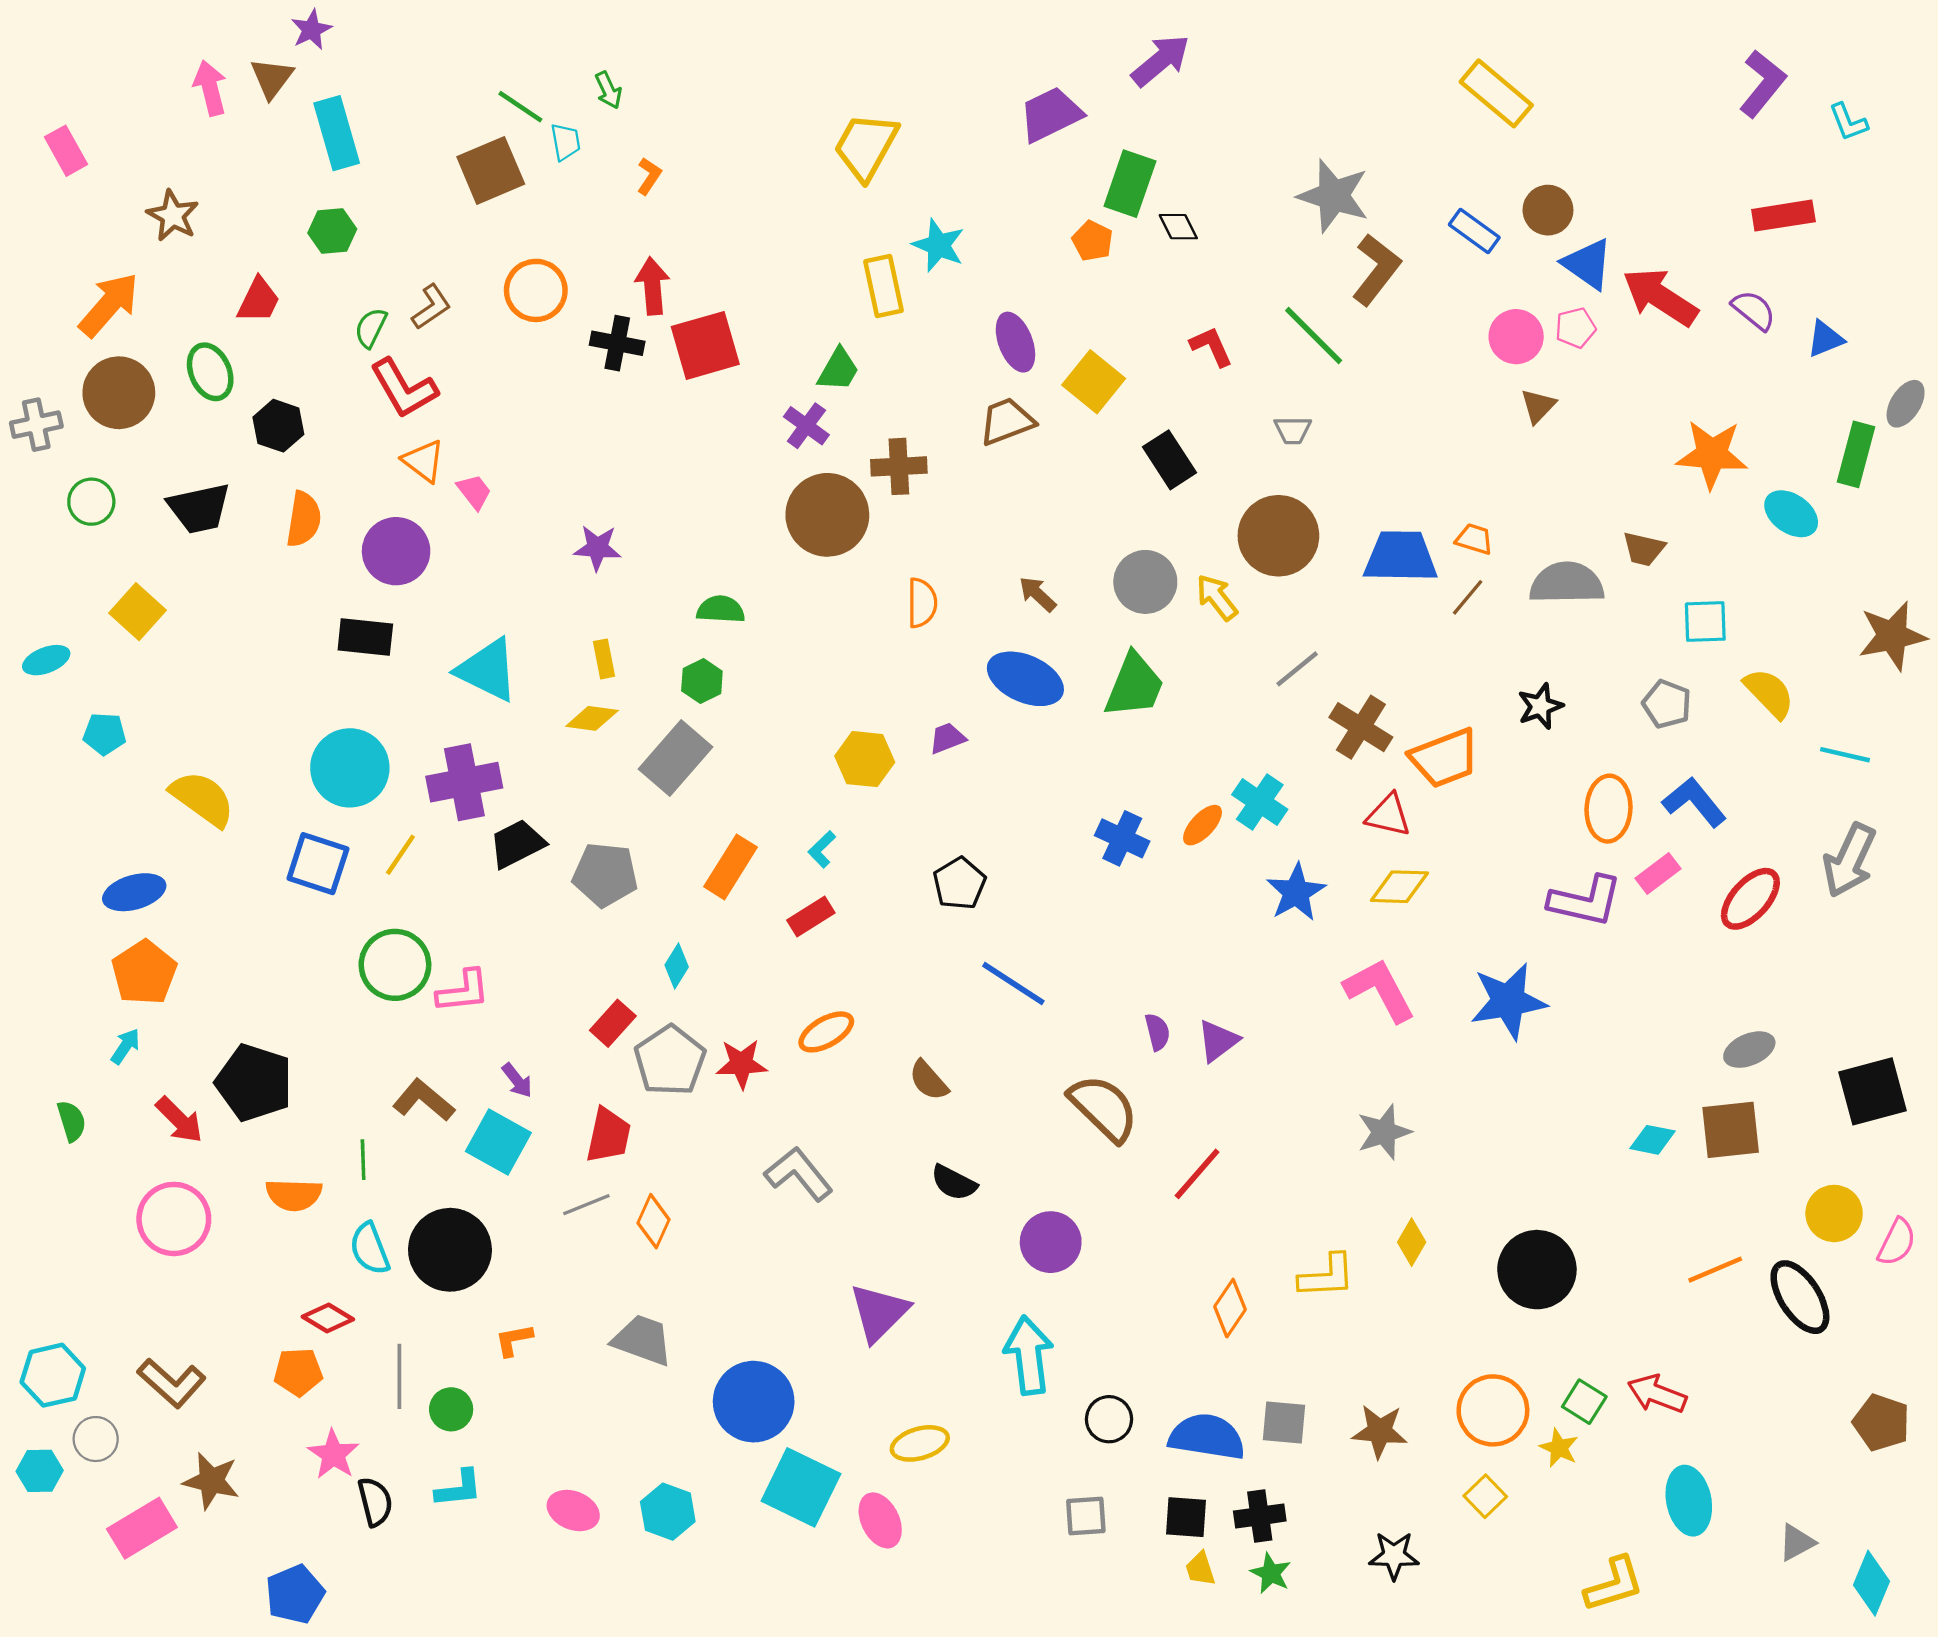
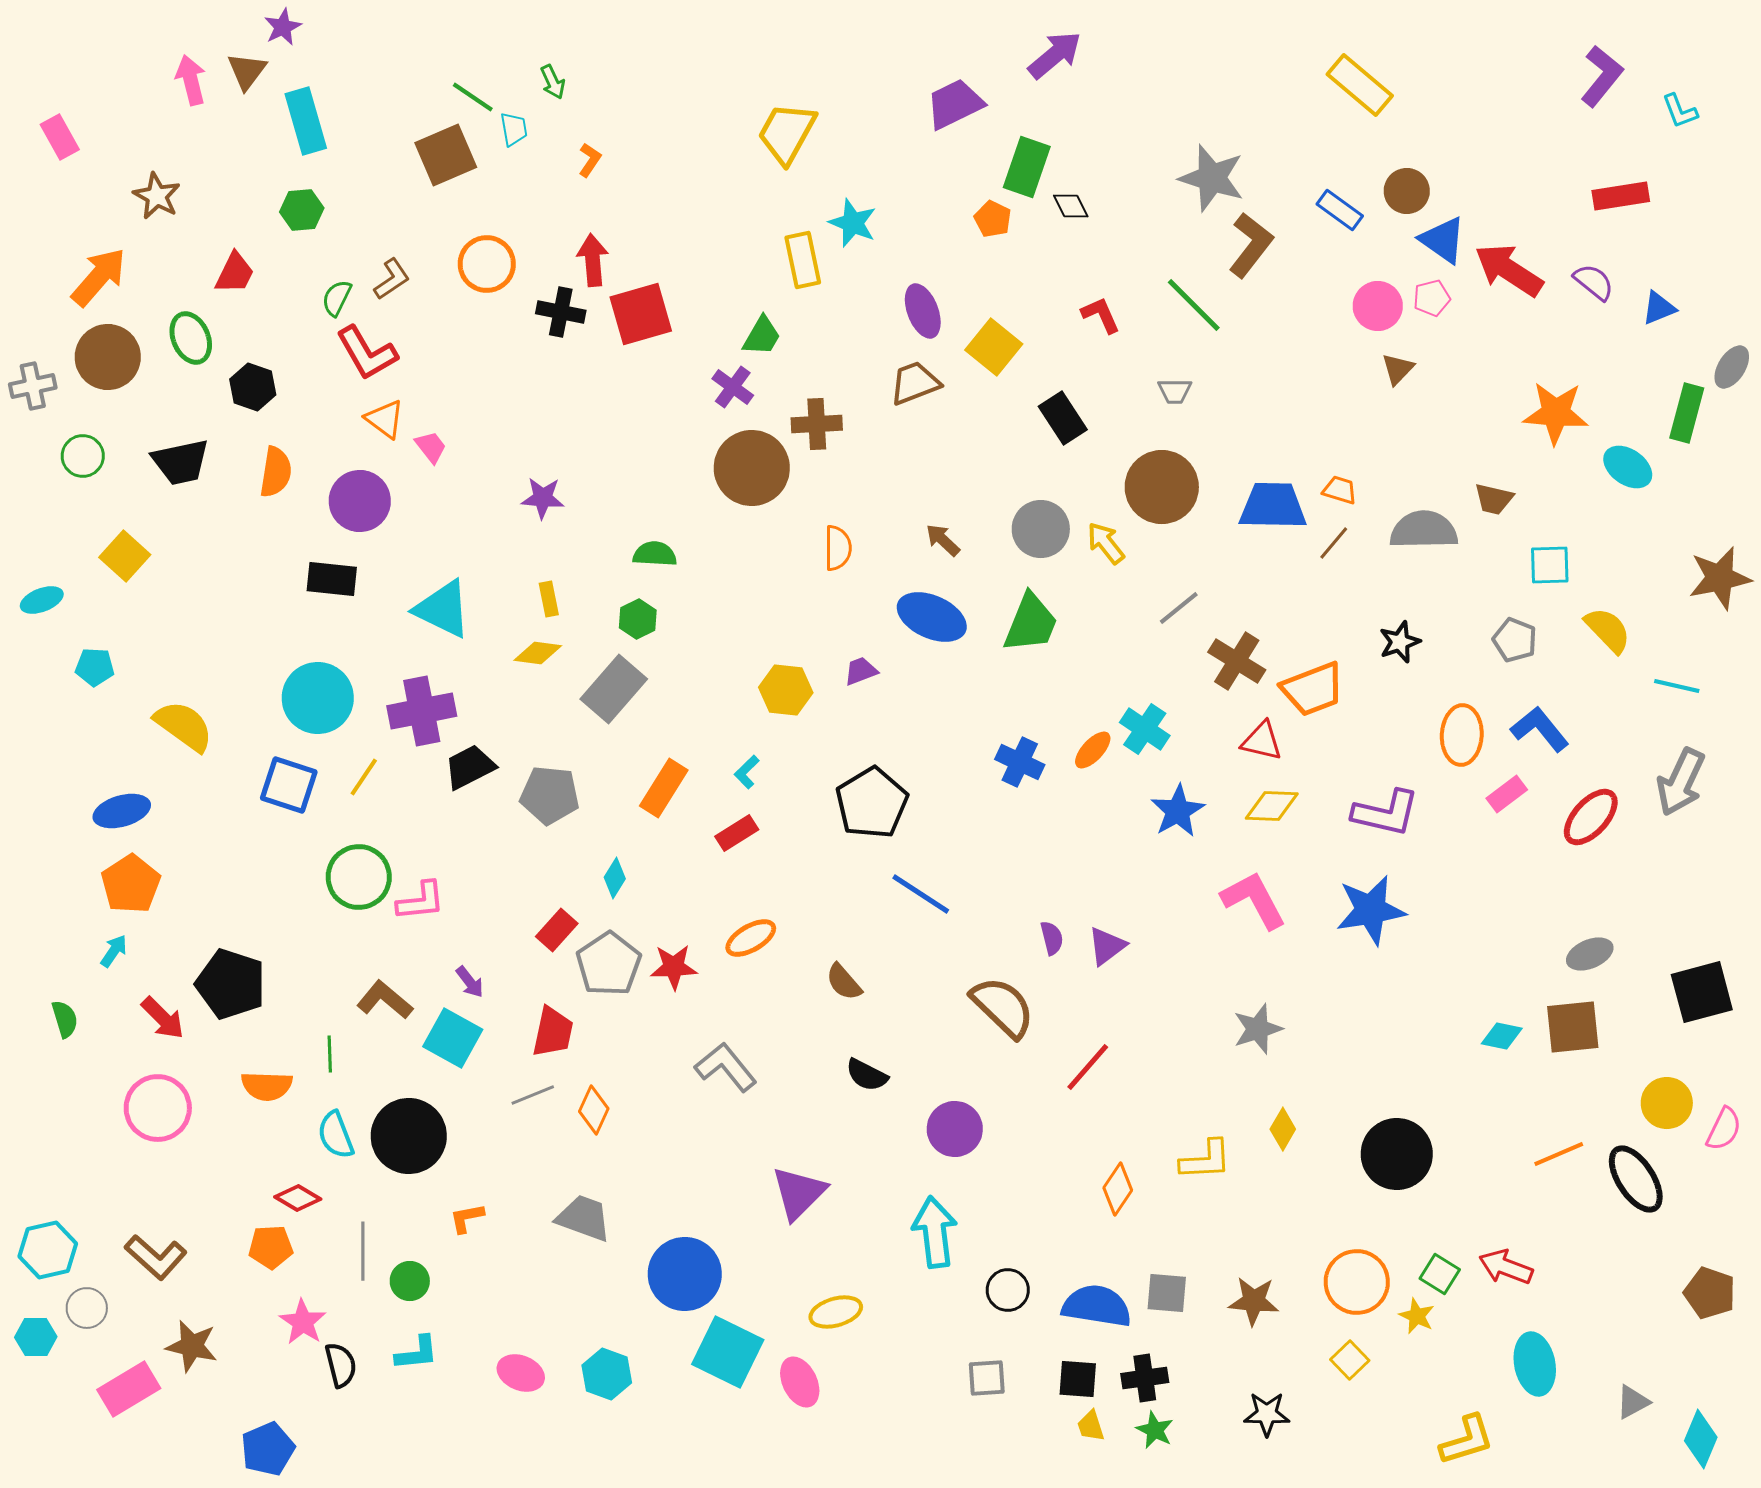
black pentagon: (959, 883) -> (872, 803), size x1.5
purple L-shape: (1585, 901) -> (1386, 813), moved

